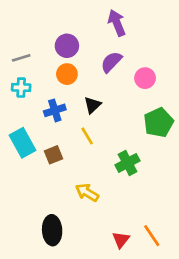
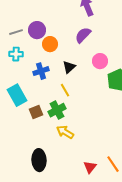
purple circle: (67, 46) -> (37, 30), moved
pink circle: (145, 78) -> (100, 61), moved
brown square: (53, 155) -> (36, 112), moved
green cross: (128, 163) -> (57, 110), moved

